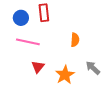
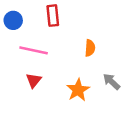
blue circle: (21, 18) -> (13, 20), moved
red triangle: (38, 67) -> (34, 80), moved

